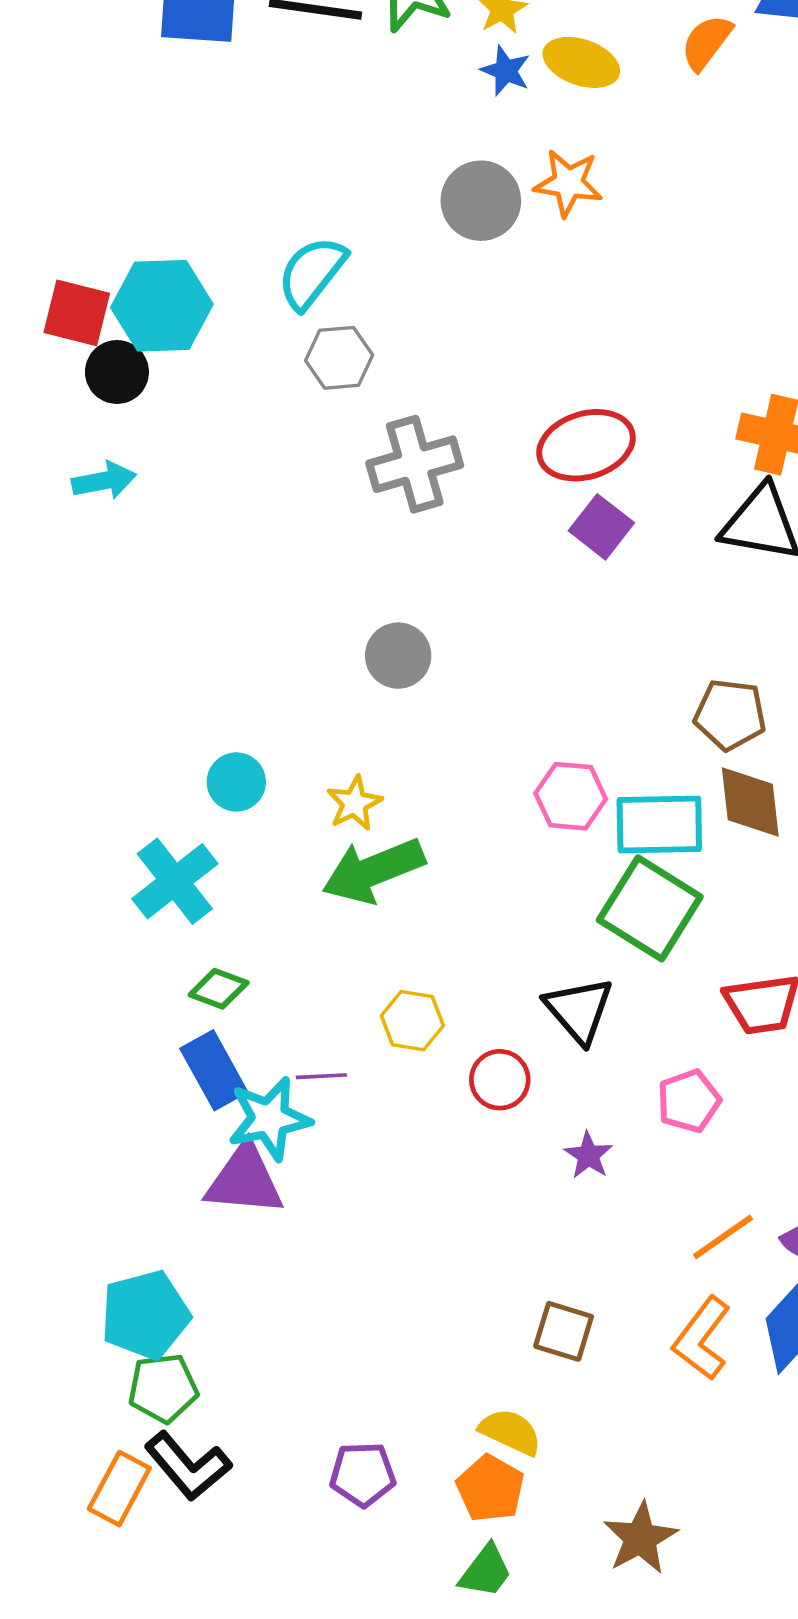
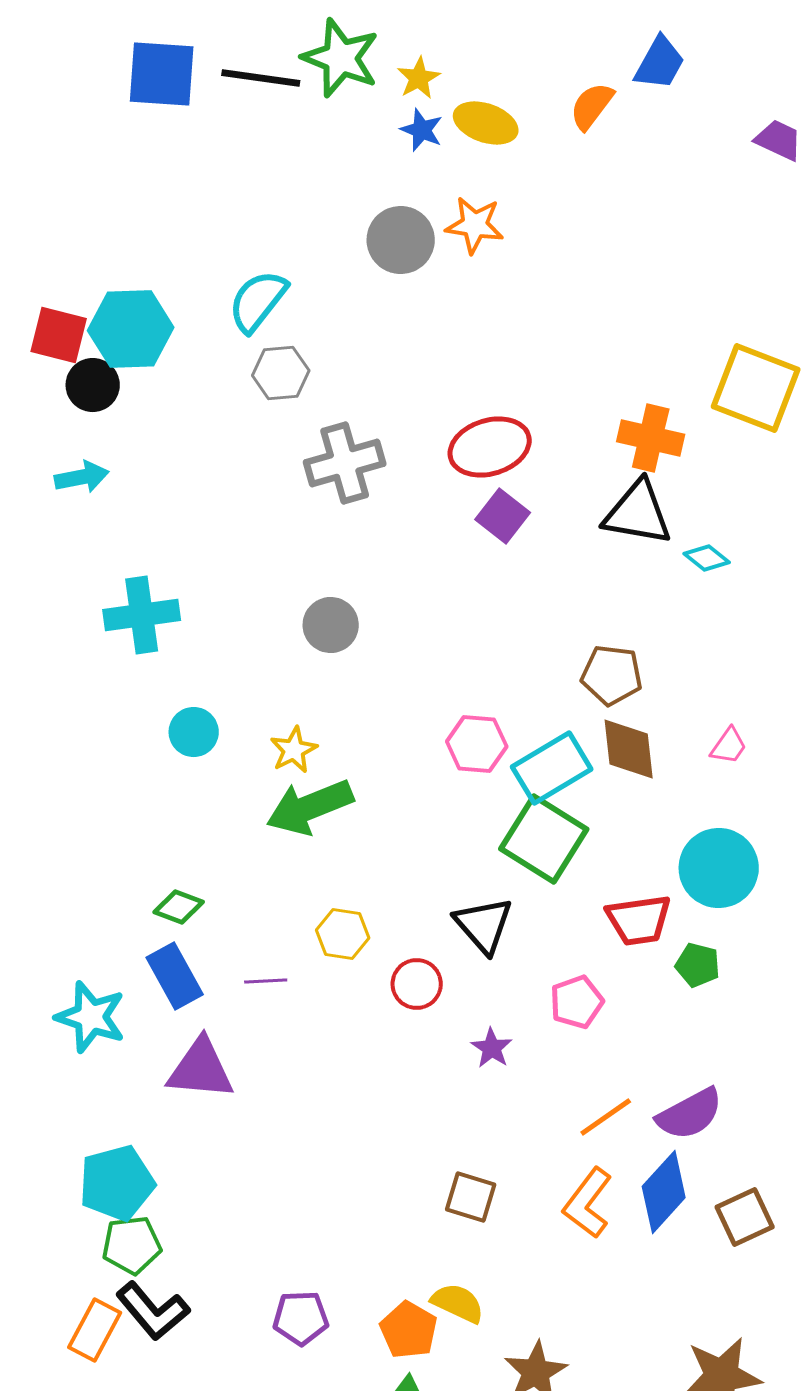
cyan rectangle: (659, 825) -> (552, 768), turned -30
cyan cross: (175, 881) -> (142, 615), moved, turned 30
cyan star: (269, 1119) -> (91, 1017), moved, turned 30
yellow semicircle: (510, 1432) -> (458, 1303), moved

